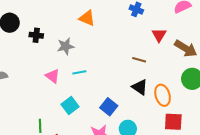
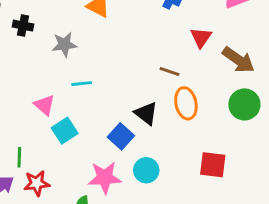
pink triangle: (53, 76) -> (44, 105), moved
black triangle: (140, 87) -> (146, 113), moved
orange ellipse: (163, 95) -> (186, 103), moved

